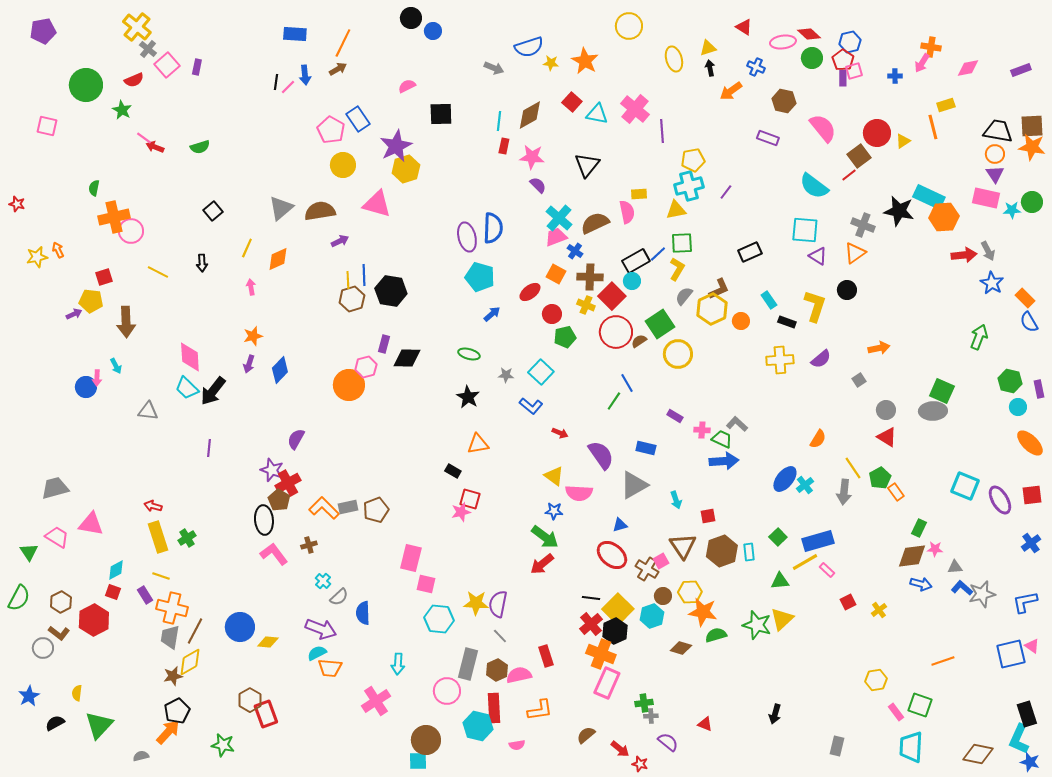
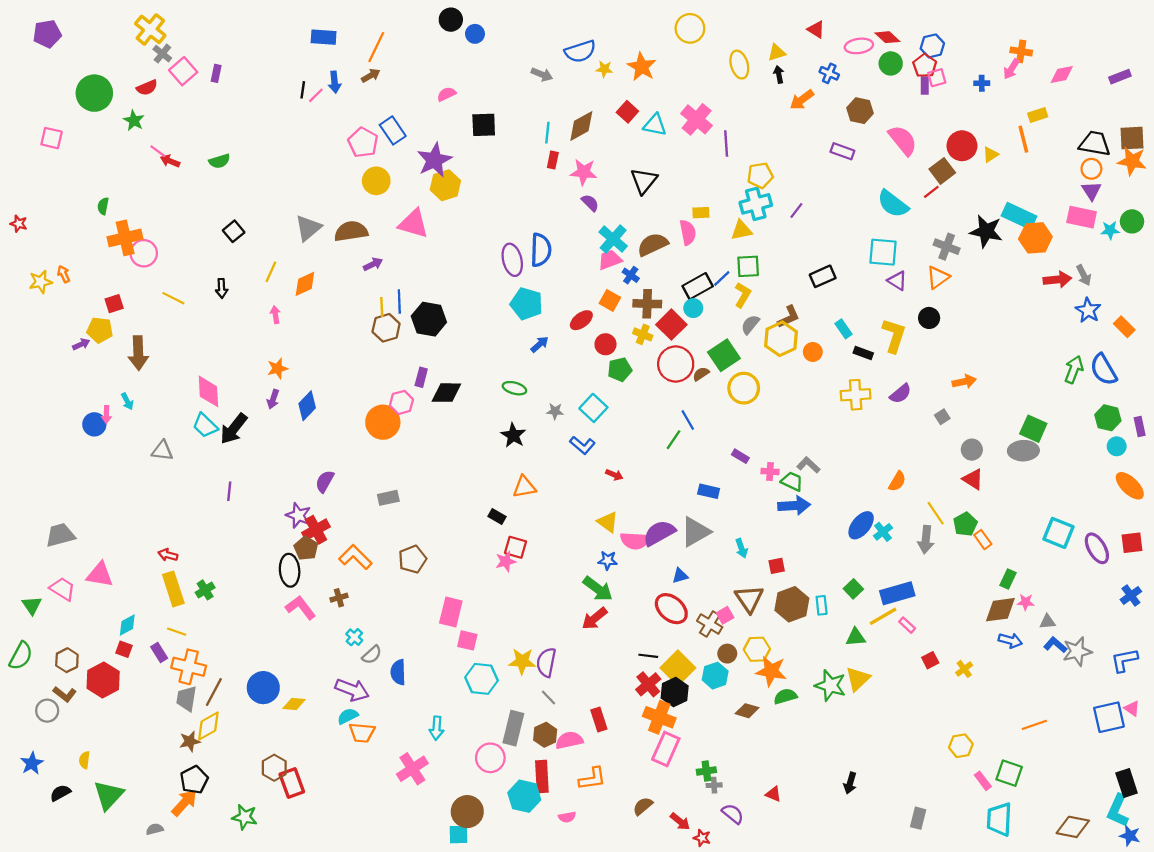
blue semicircle: (1029, 322) -> (1103, 370), moved, size x1.4
purple semicircle: (601, 455) -> (659, 533), moved, turned -84
gray rectangle: (348, 507) -> (388, 498), moved

